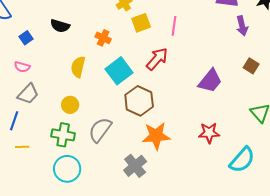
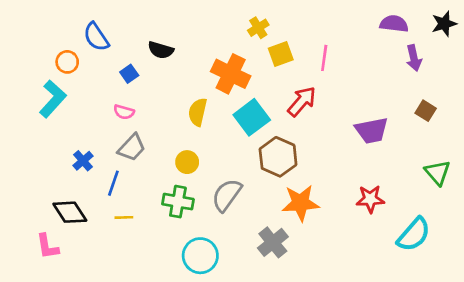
black semicircle: (60, 26) -> (161, 50), moved
orange cross: (103, 38) -> (231, 74), size x1.8
purple trapezoid: (210, 81) -> (372, 130), turned 40
cyan circle: (67, 169) -> (200, 256), moved

